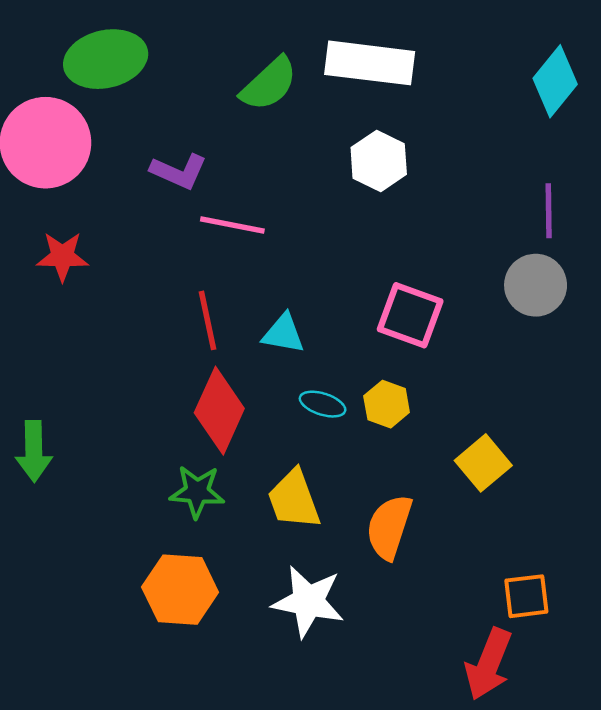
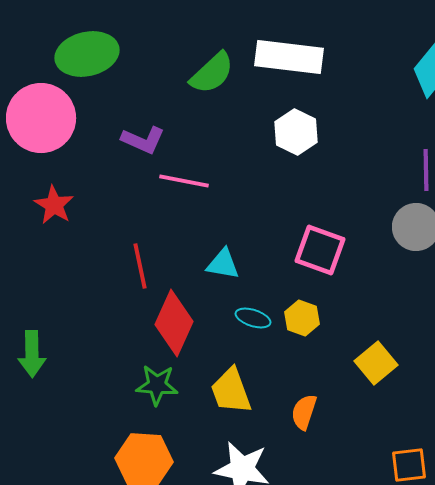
red star: (62, 256) -> (54, 205), turned 30
red line: (208, 320) -> (140, 266), moved
orange semicircle: (389, 527) -> (304, 412), size x0.7

